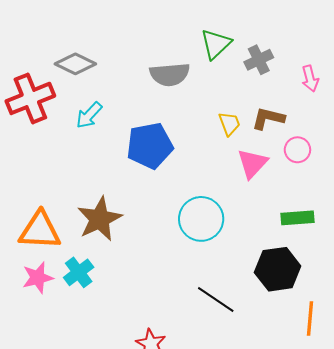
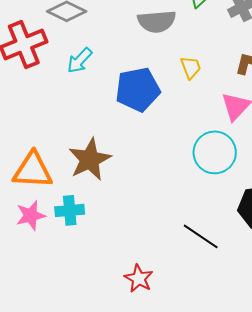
yellow trapezoid: (229, 124) -> (191, 67), moved
cyan circle: (201, 219) -> (215, 152), moved
cyan cross: (79, 272) -> (70, 210), turned 32

